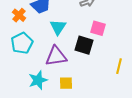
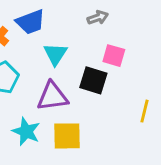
cyan star: (38, 80) -> (26, 132), turned -30
yellow square: (66, 83) -> (67, 136), size x1.5

